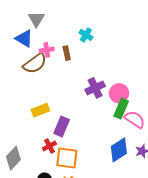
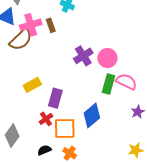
pink cross: (47, 50) -> (31, 25), size x1.5
green rectangle: (121, 109) -> (108, 84), moved
blue diamond: (119, 150) -> (92, 115), moved

